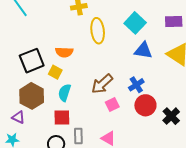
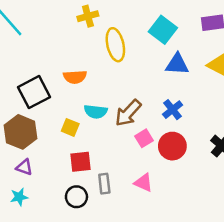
yellow square: (55, 72) -> (70, 127), moved
cyan semicircle: (64, 93) -> (96, 112), moved, turned -96
brown hexagon: (32, 96) -> (21, 132), moved
red circle: (145, 105) -> (172, 146), moved

